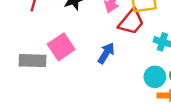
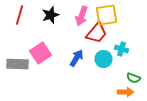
cyan circle: (155, 77) -> (104, 59), moved

